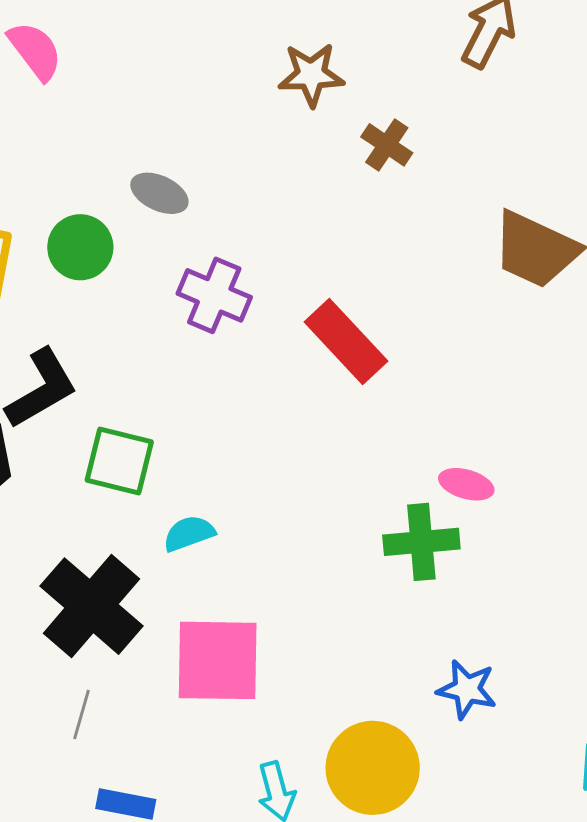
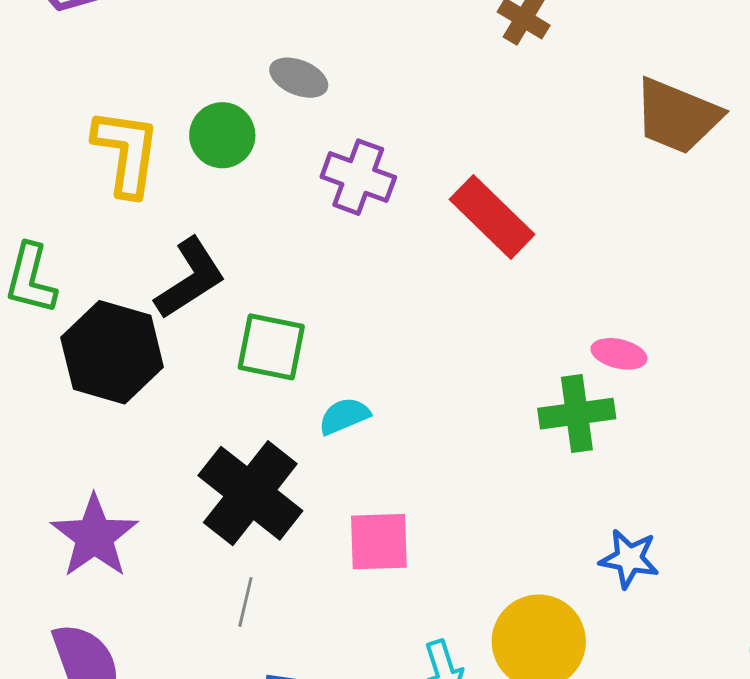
pink square: (218, 660) -> (379, 542), size x0.7

